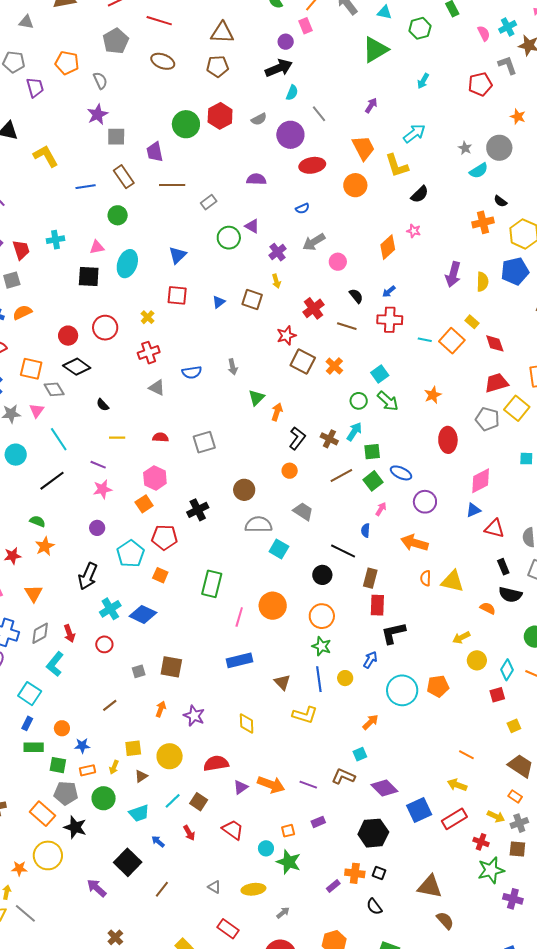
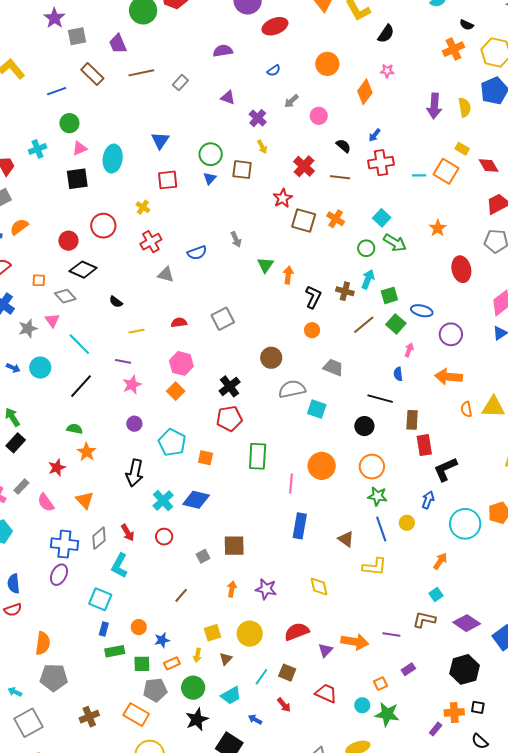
orange circle: (355, 185) -> (327, 64), moved
green circle: (118, 215) -> (69, 123), moved
green circle: (229, 238) -> (211, 154), moved
gray arrow: (314, 242) -> (291, 101), size x0.7
orange square: (31, 369) -> (39, 280), size x0.6
red pentagon: (165, 537) -> (229, 419), moved
blue rectangle: (239, 660) -> (300, 526), turned -55
black star: (75, 827) -> (197, 719), moved, turned -30

